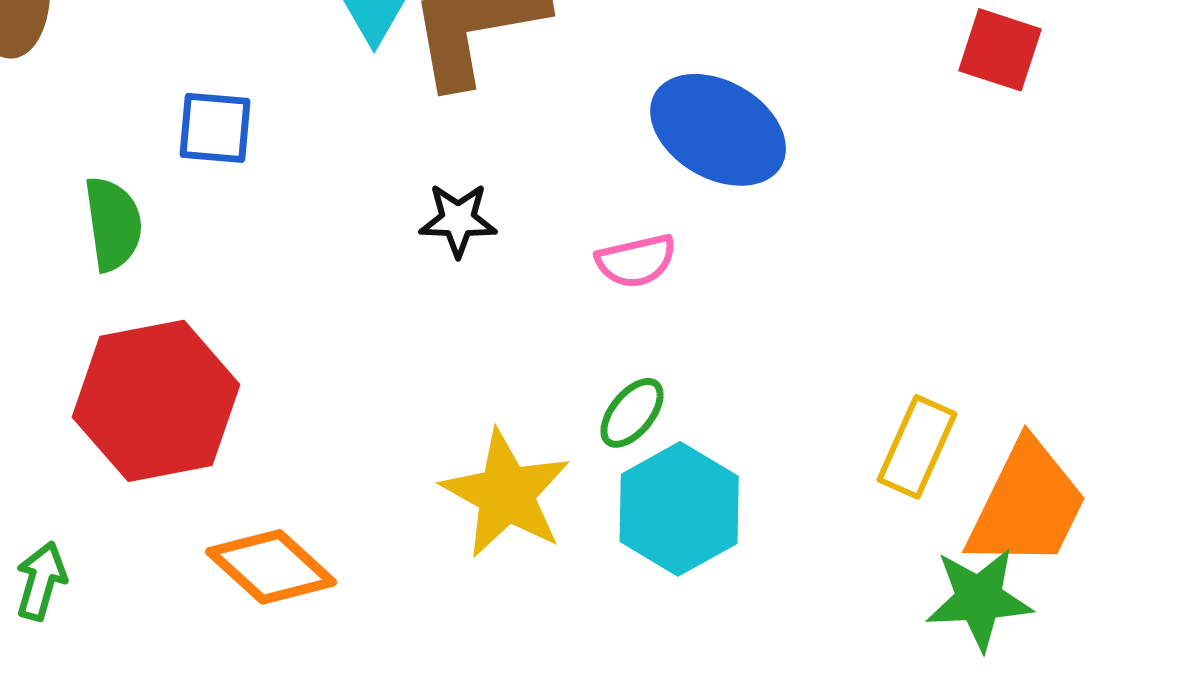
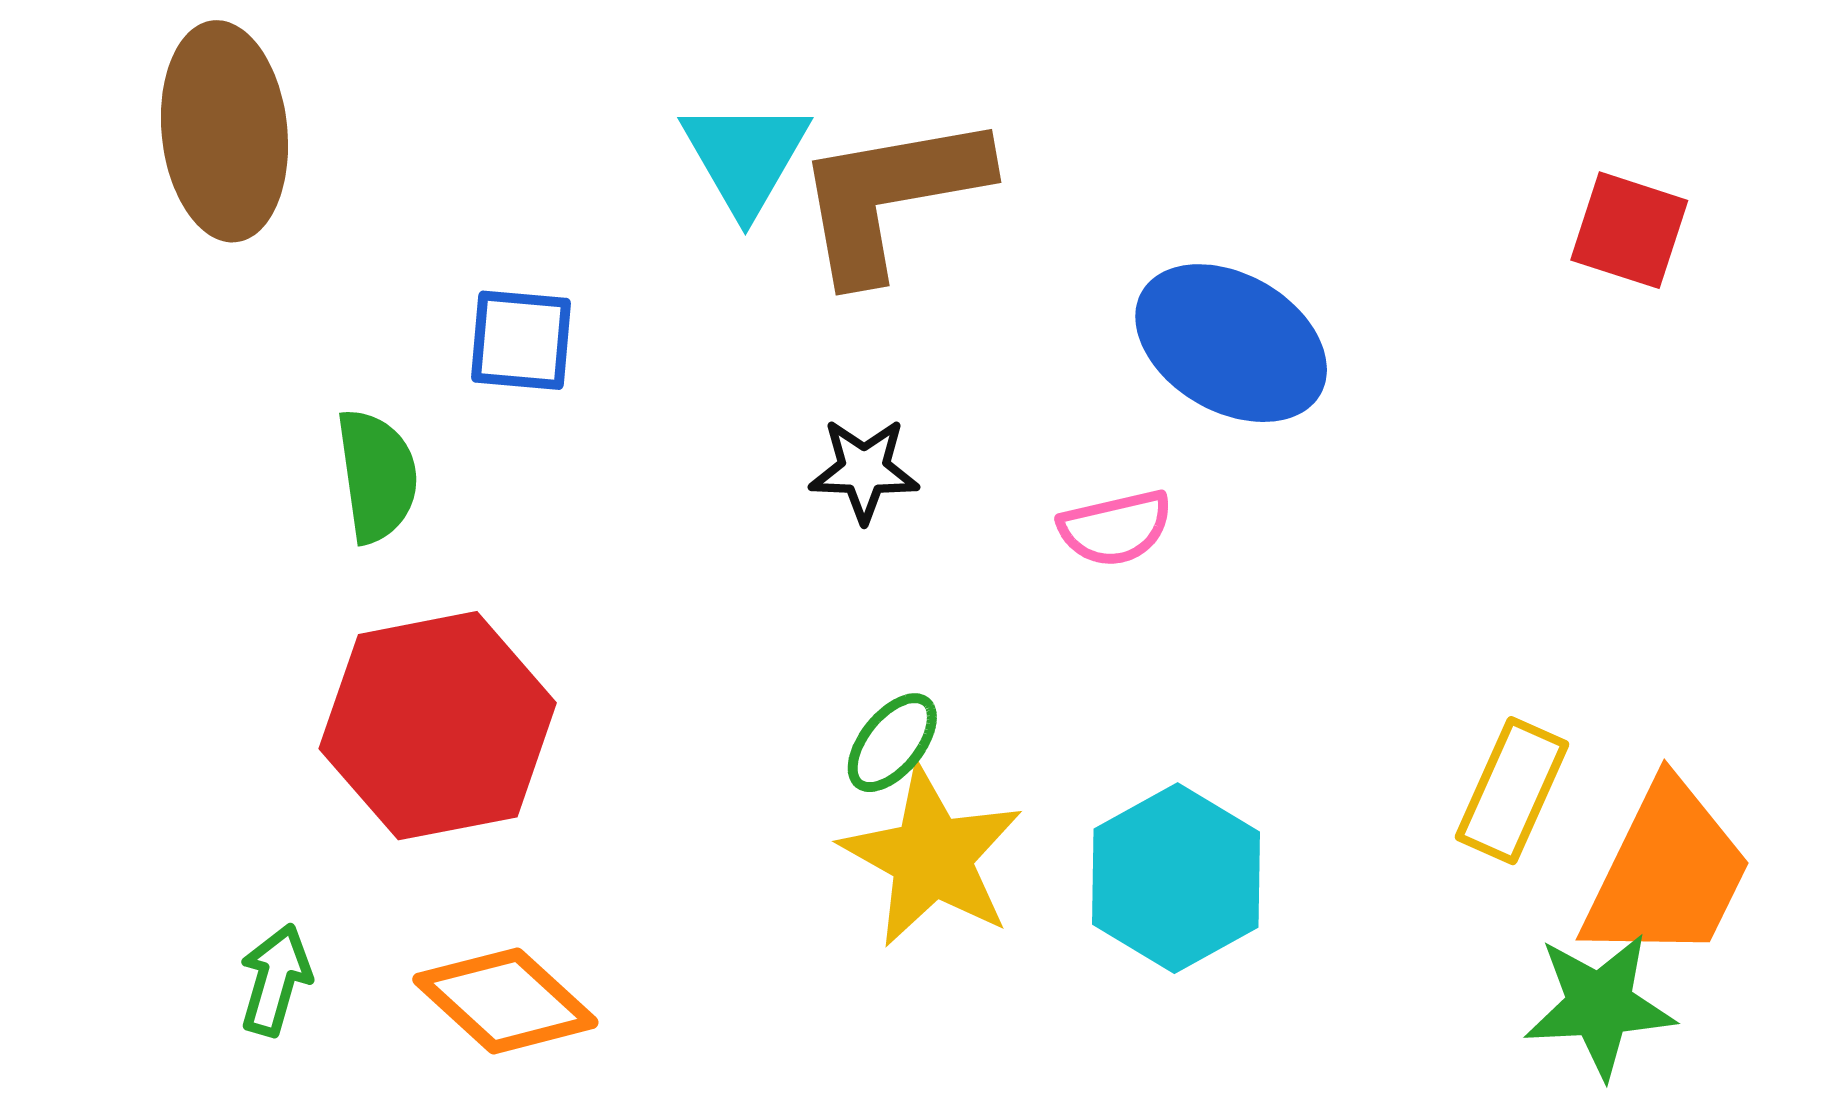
green ellipse: (632, 413) -> (892, 743), moved
orange diamond: (271, 567) -> (505, 1001), moved

